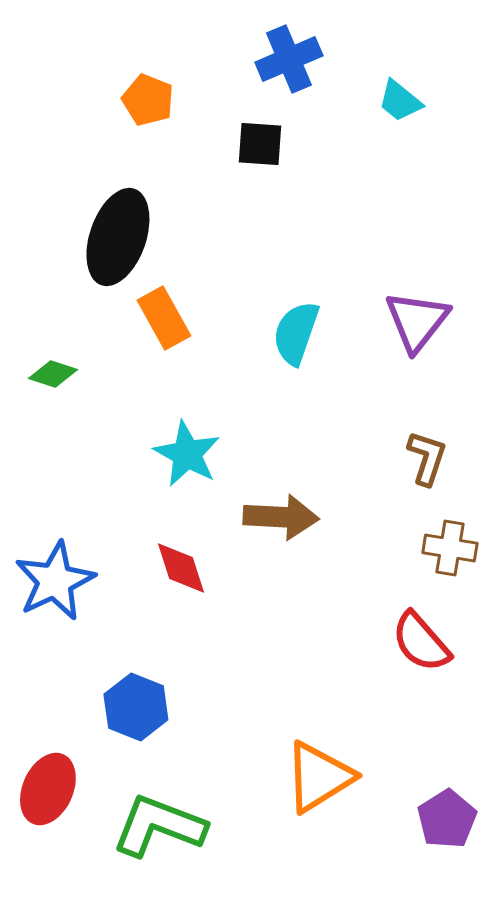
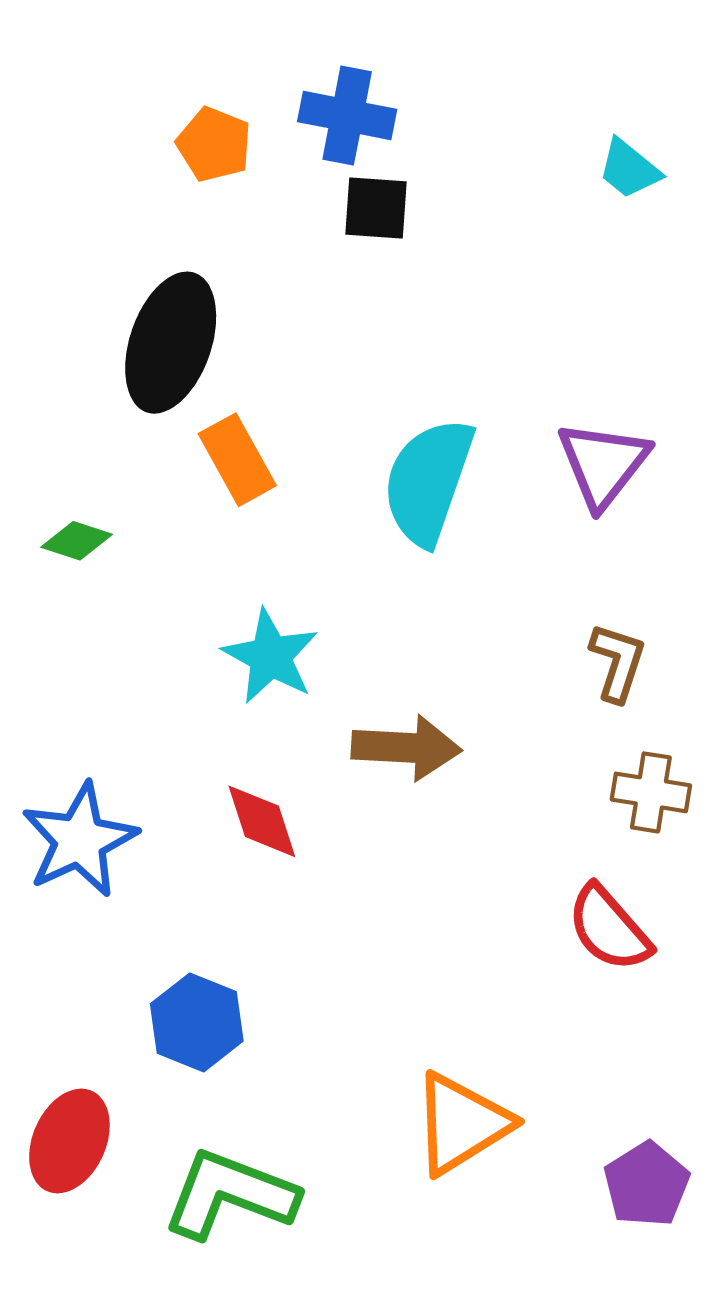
blue cross: (289, 59) -> (347, 115), moved, turned 34
cyan trapezoid: (400, 101) -> (629, 169), moved
cyan semicircle: (296, 333) -> (428, 481), size x1.4

